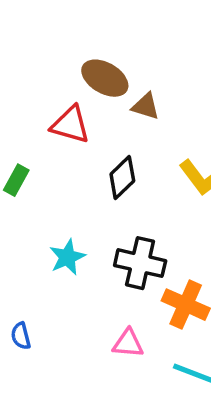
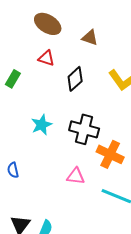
brown ellipse: (105, 78) -> (48, 24), moved
red triangle: (70, 125) -> (46, 58), moved, size x0.7

